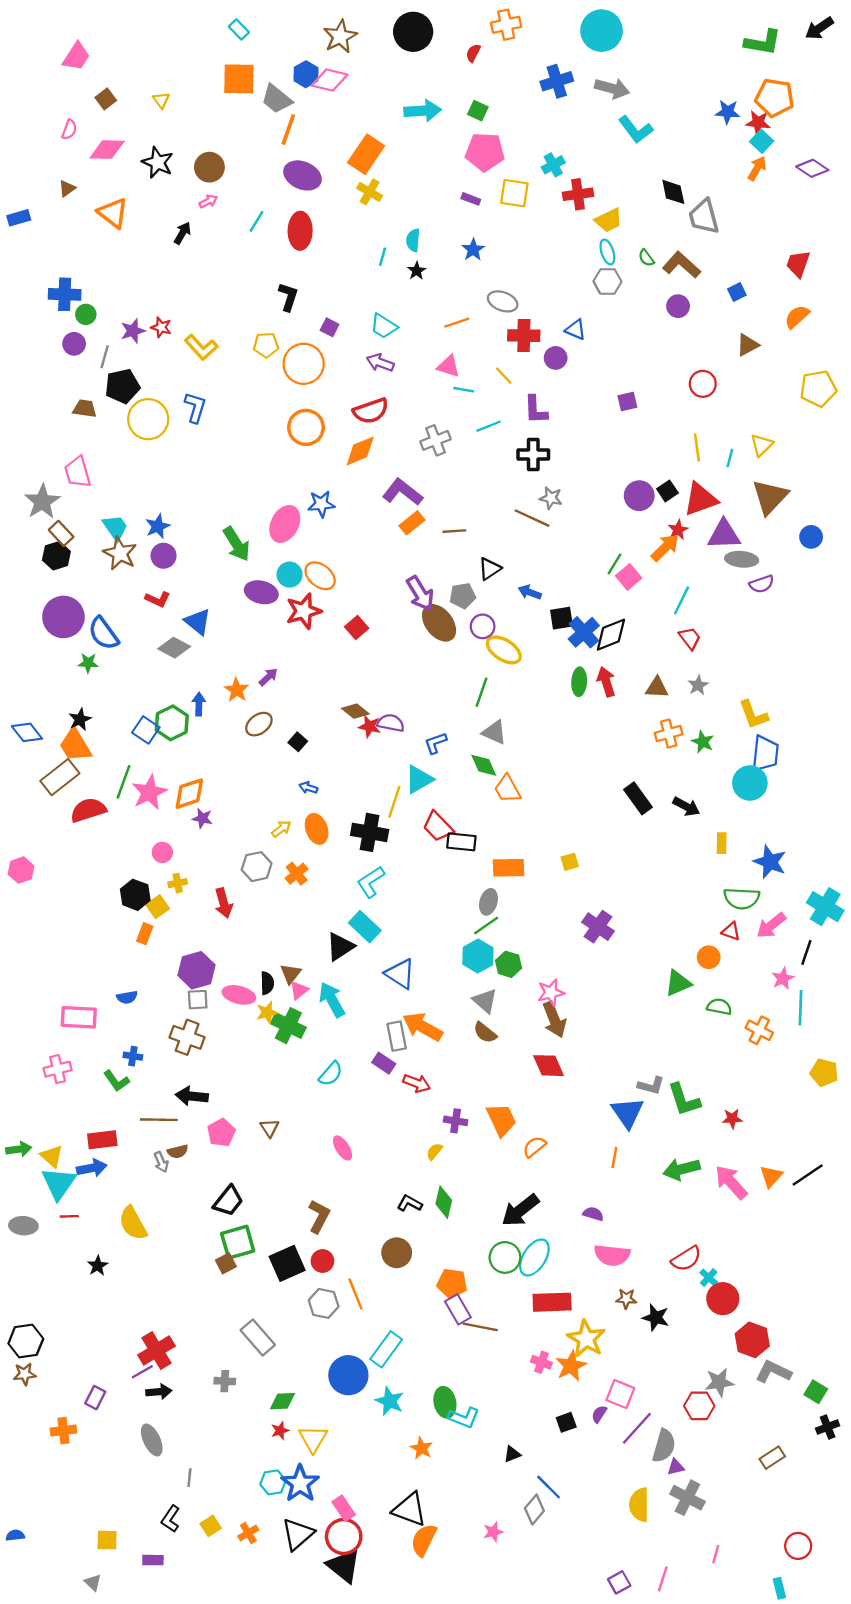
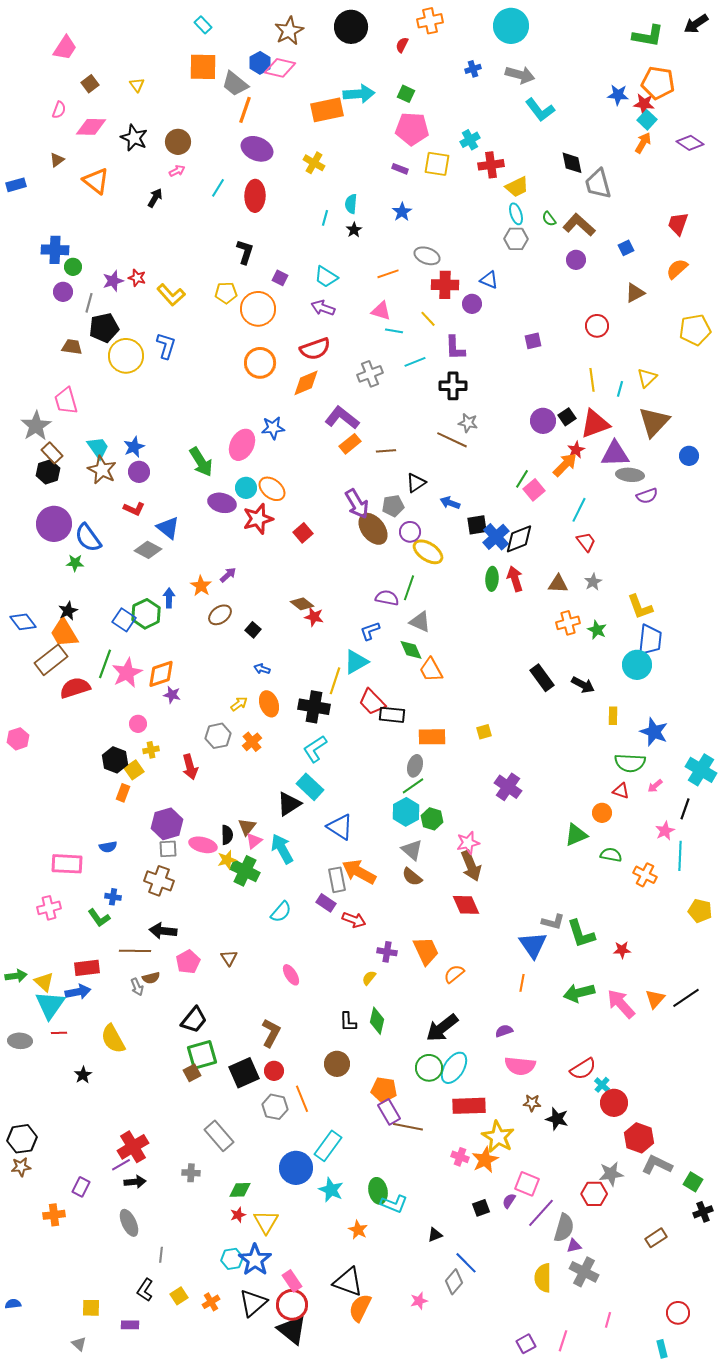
blue cross: (557, 81) -> (473, 69), size x0.6
orange rectangle: (366, 154) -> (327, 110), moved, turned 44
purple semicircle: (391, 723) -> (387, 598), moved
pink arrow: (771, 925) -> (655, 786), size x0.6
black L-shape: (410, 1203) -> (348, 1022), turned -120
purple semicircle: (593, 1214) -> (504, 1031), turned -36

